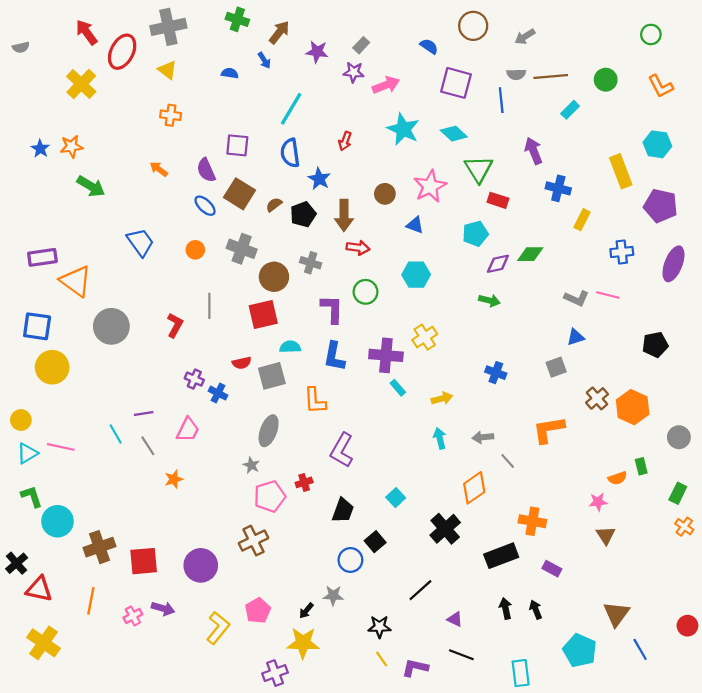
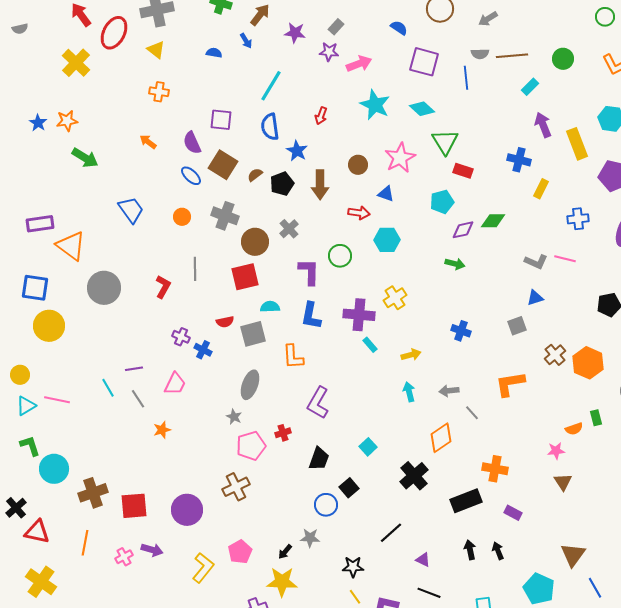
purple arrow: (533, 151) -> (543, 125), moved
red arrow: (358, 248) -> (359, 213), moved
gray cross: (311, 263) -> (289, 229), turned 30

